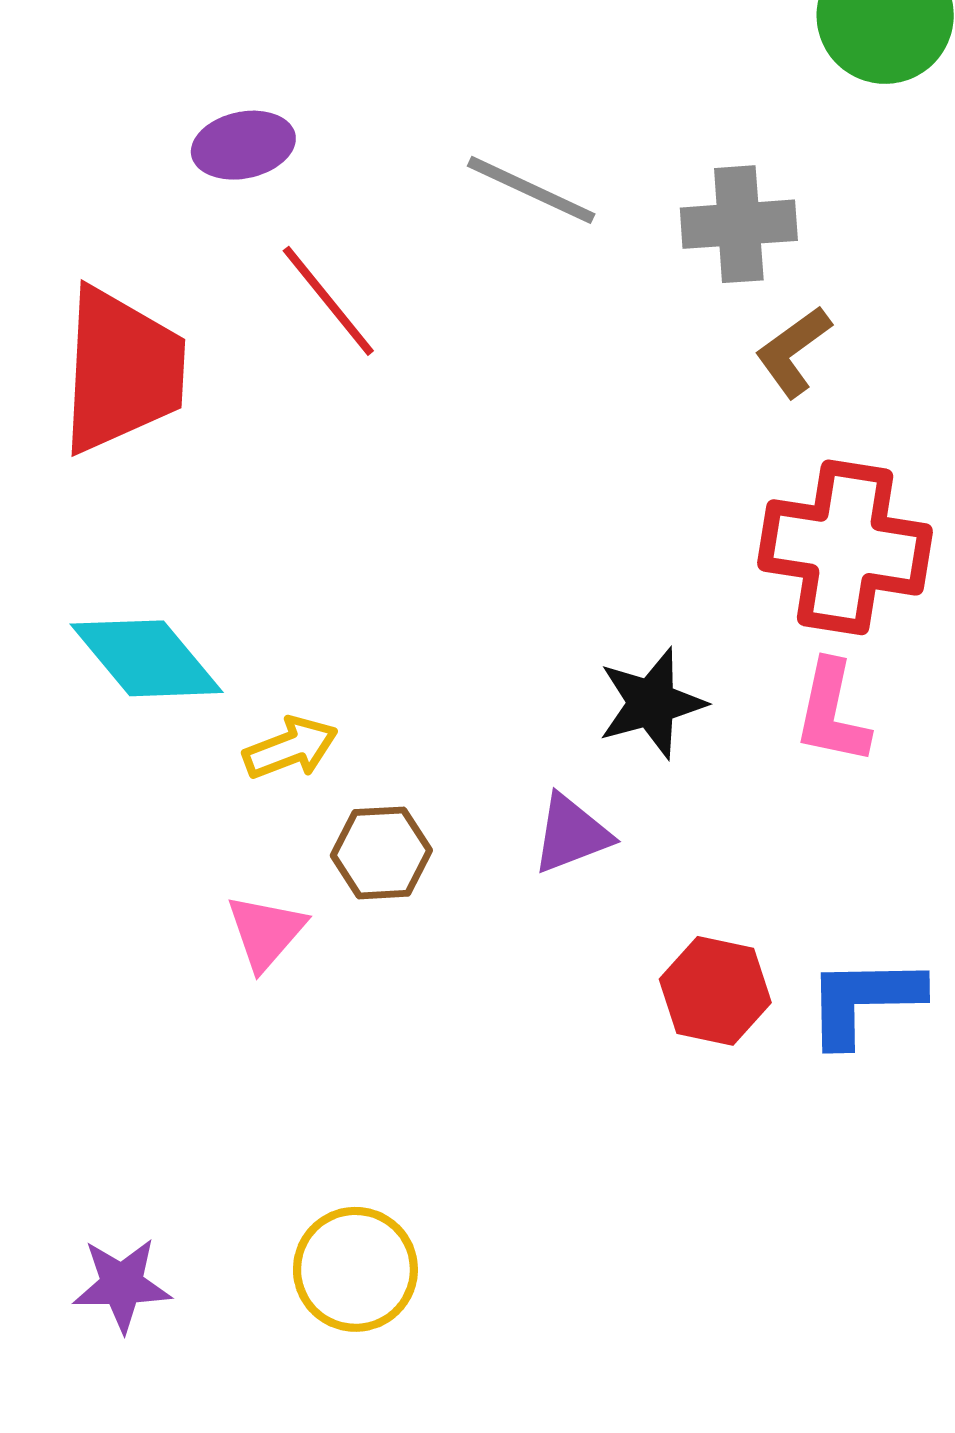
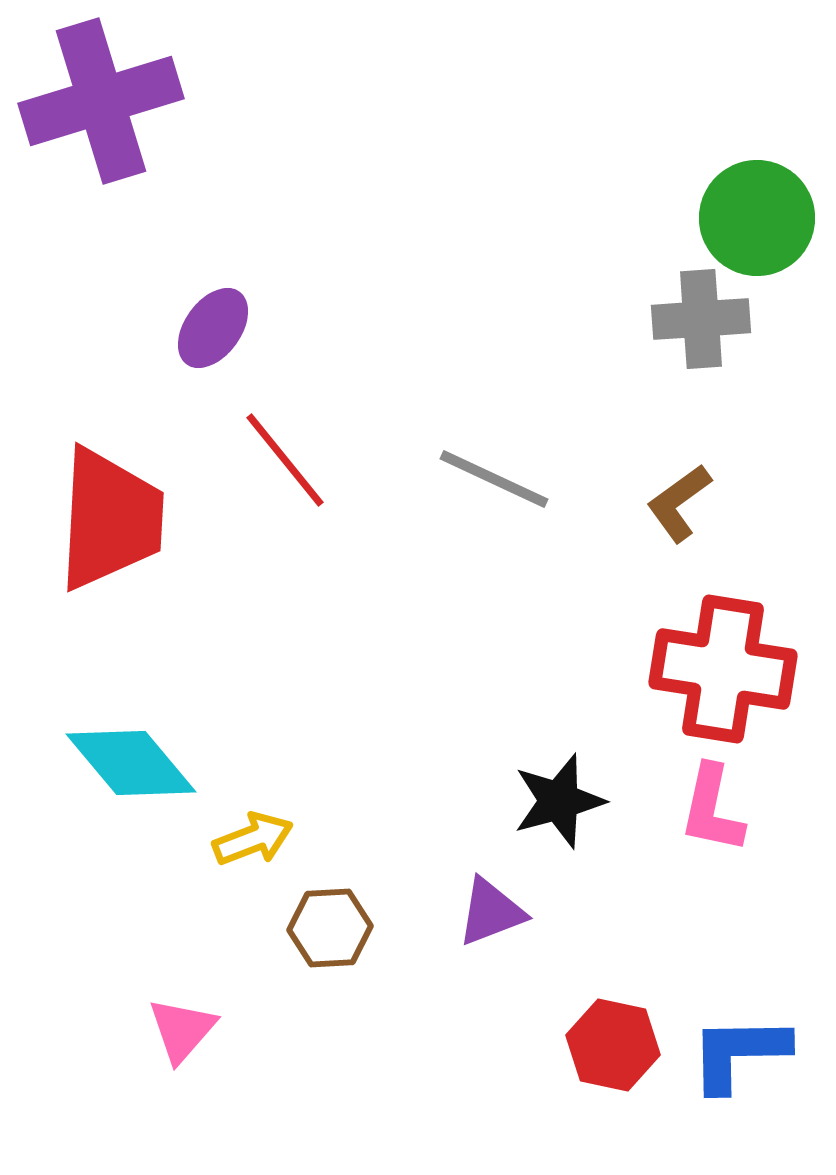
purple ellipse: (243, 145) -> (213, 328), turned -42
gray line: (531, 190) -> (494, 479), moved
gray cross: (739, 224) -> (701, 319), moved
pink triangle: (266, 932) -> (182, 1030), moved

